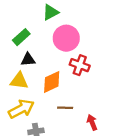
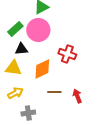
pink circle: (66, 38) -> (38, 30), moved
yellow arrow: (21, 109) -> (15, 93), size x0.7
red arrow: (92, 122) -> (77, 96), moved

